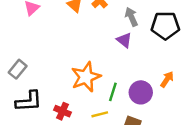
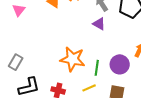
orange star: (86, 77) -> (73, 59), turned -30

